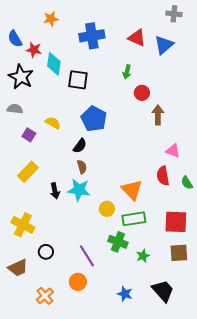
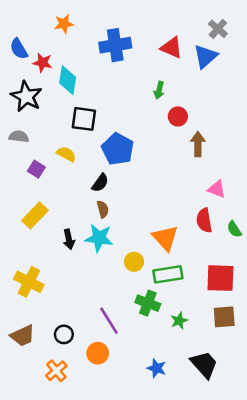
gray cross: (174, 14) -> (218, 29), moved, turned 35
black square: (78, 80) -> (84, 119), moved
black circle: (46, 252) -> (64, 334), moved

